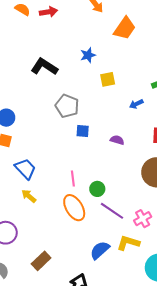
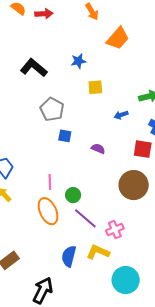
blue semicircle: (100, 250) -> (69, 256), turned -40

